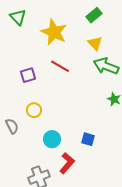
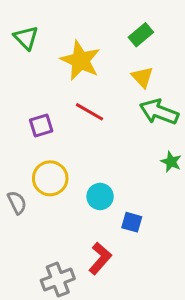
yellow circle: (34, 110) -> (50, 178), size x1.5
cyan circle: (52, 139) -> (100, 196), moved

